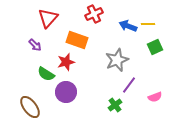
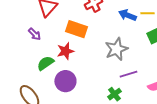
green semicircle: (46, 74) -> (45, 63), turned 114
purple line: (129, 85) -> (128, 74), turned 36

